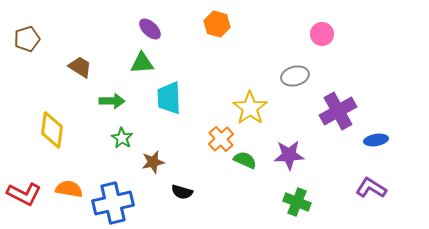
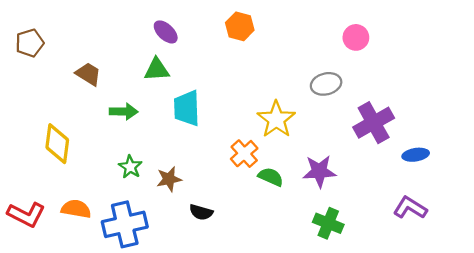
green star: (122, 138) -> (130, 167), moved

